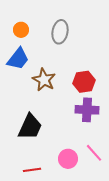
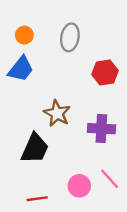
brown star: (44, 80) -> (57, 113), moved
red hexagon: (84, 82) -> (105, 72), moved

